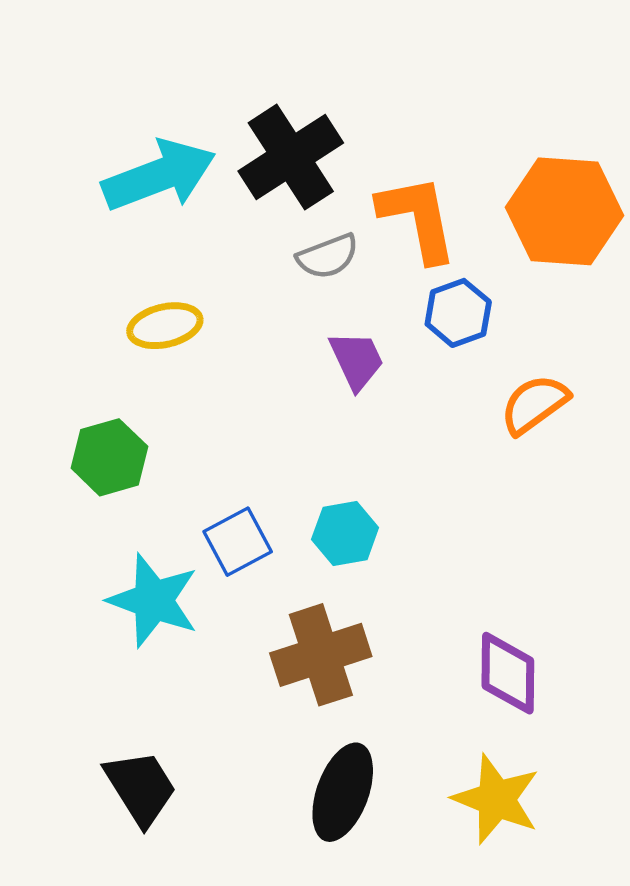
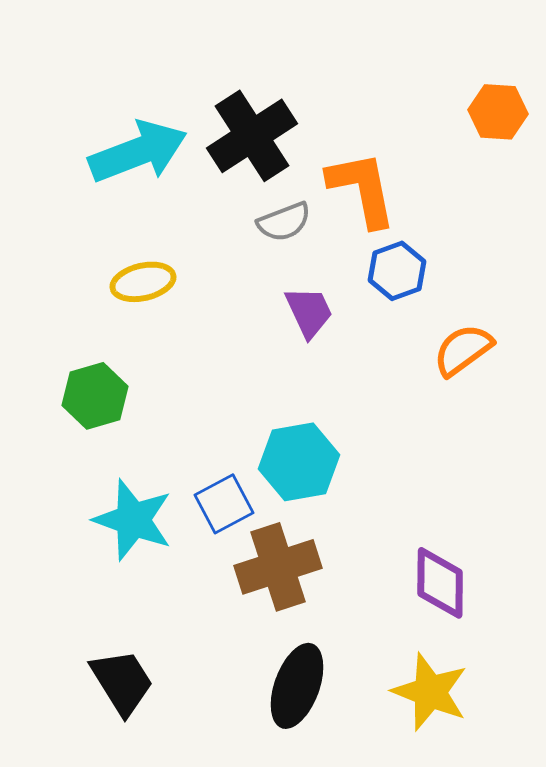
orange hexagon: (564, 211) -> (498, 112), moved, size x0.6
cyan hexagon: (345, 534) -> (299, 462), size x1.4
blue square: (238, 542) -> (224, 504), moved

